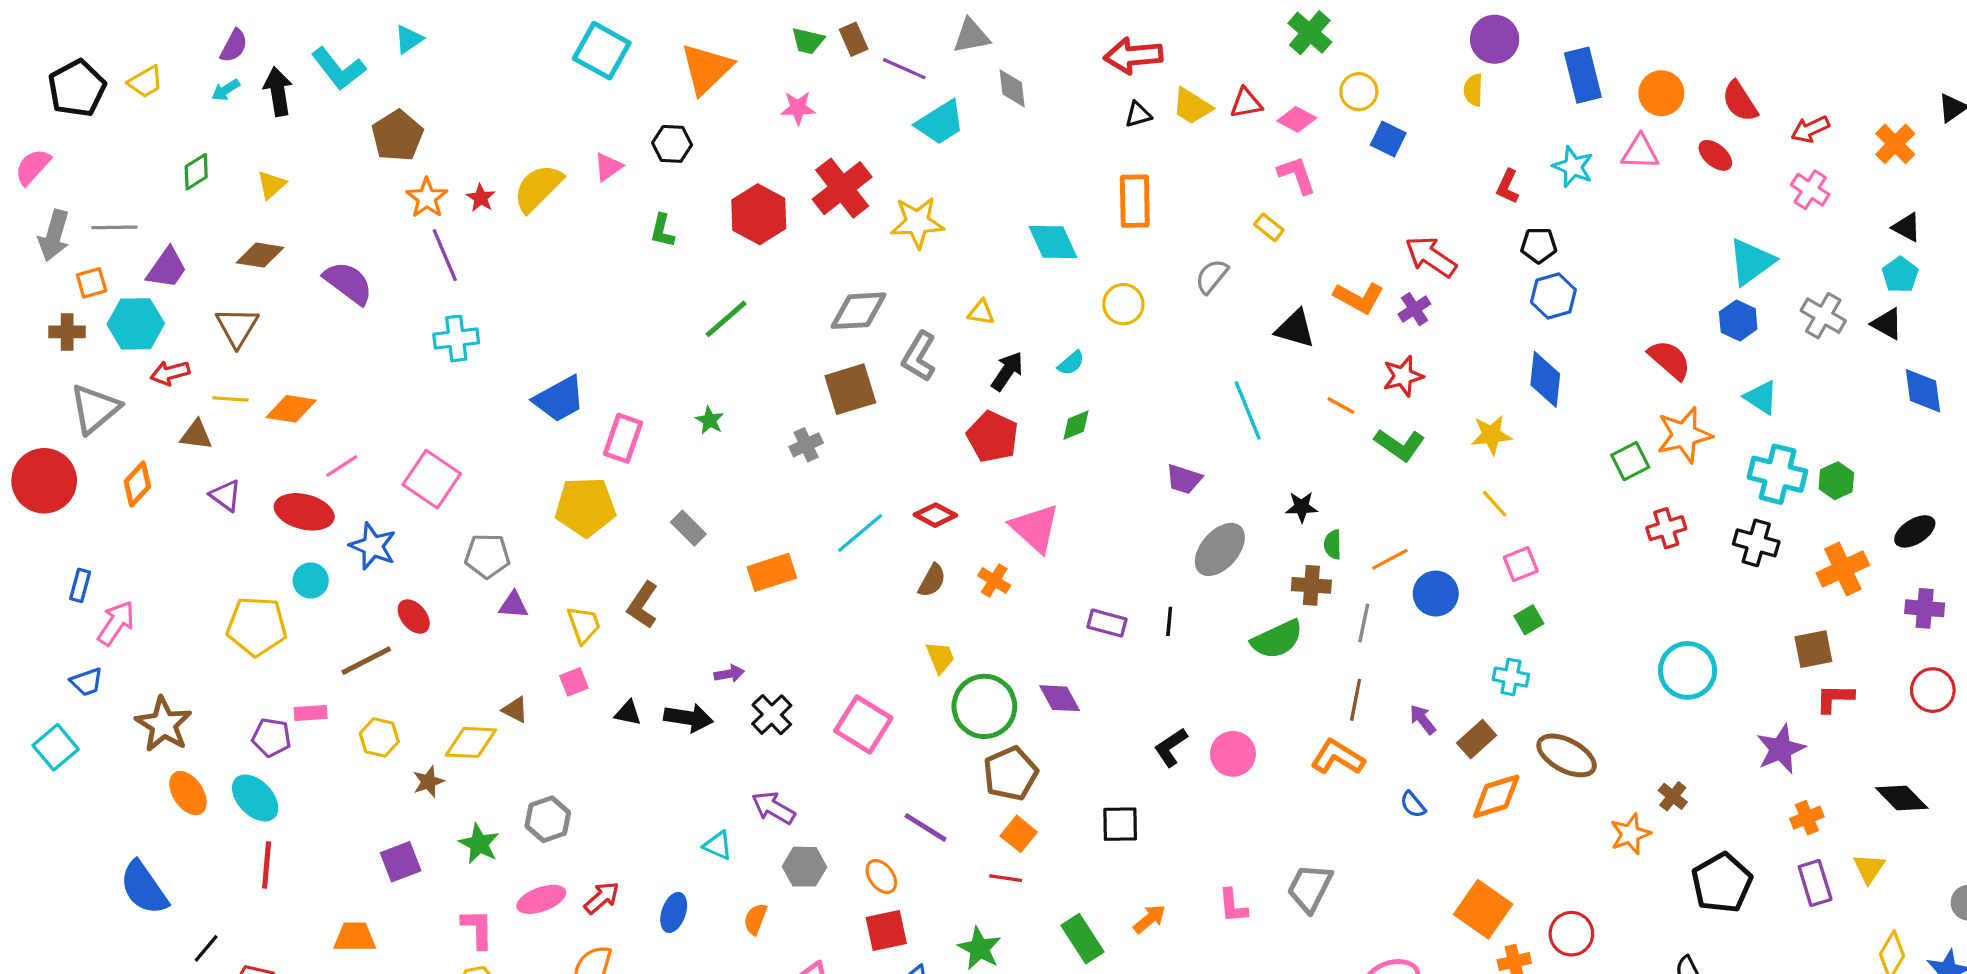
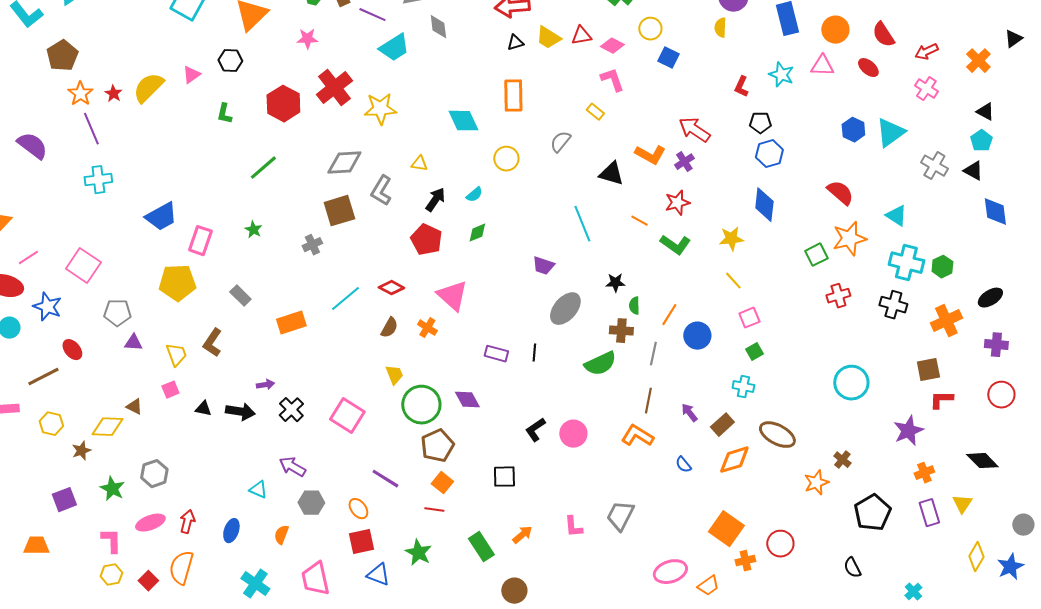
blue hexagon: (1738, 321) -> (853, 130), moved
orange line: (1390, 559) -> (669, 315), turned -30
red arrow: (602, 898) -> (187, 522), turned -35

